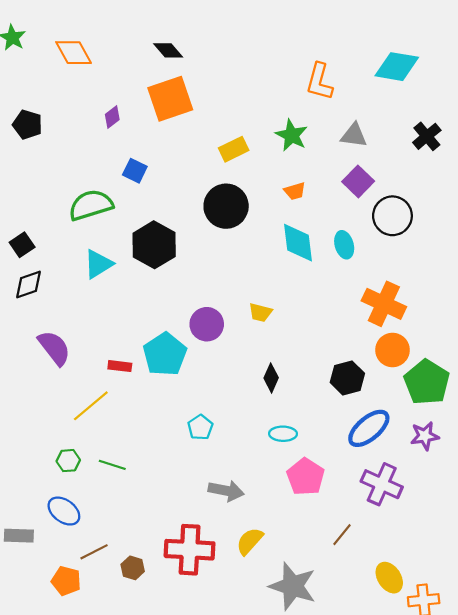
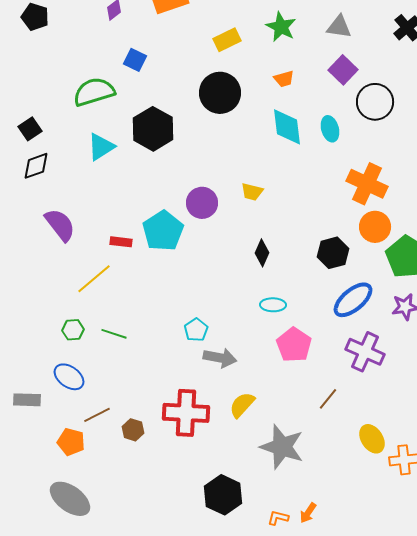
cyan pentagon: (200, 427) -> (196, 330), moved

